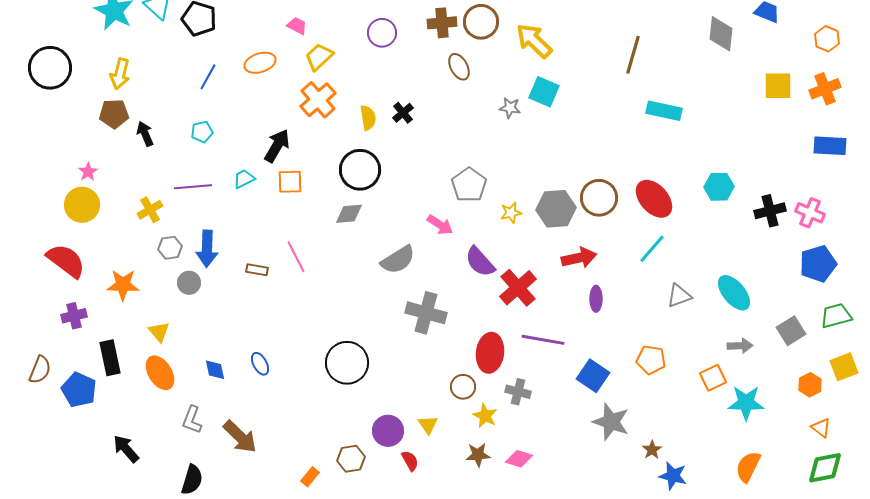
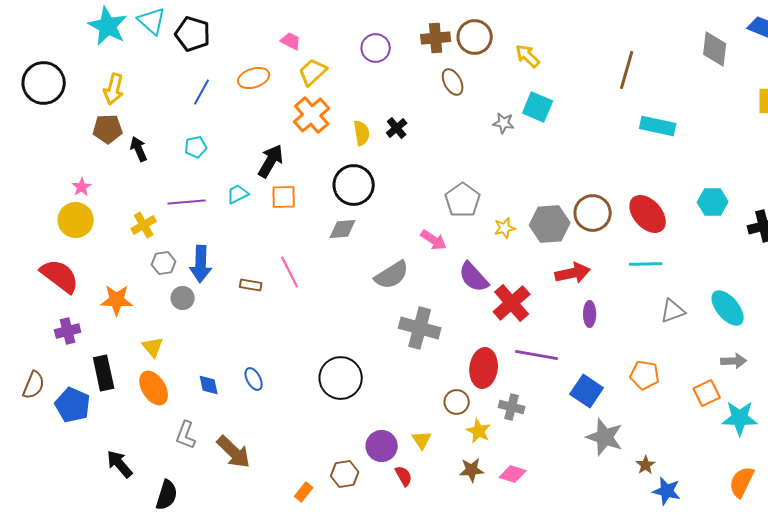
yellow arrow: (534, 41) -> (528, 56), size x0.7
cyan line: (652, 249) -> (646, 264), turned 48
black semicircle: (192, 480) -> (167, 495), moved

